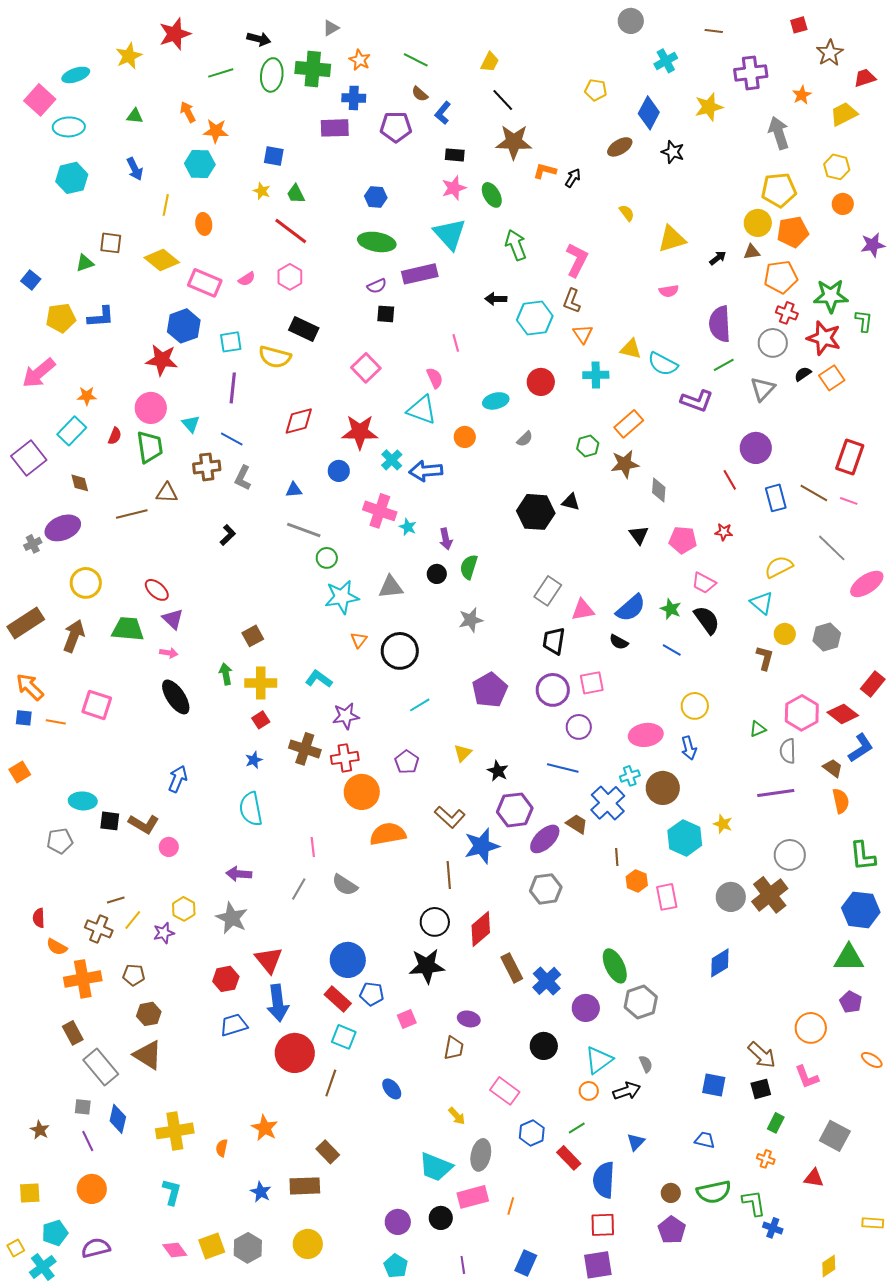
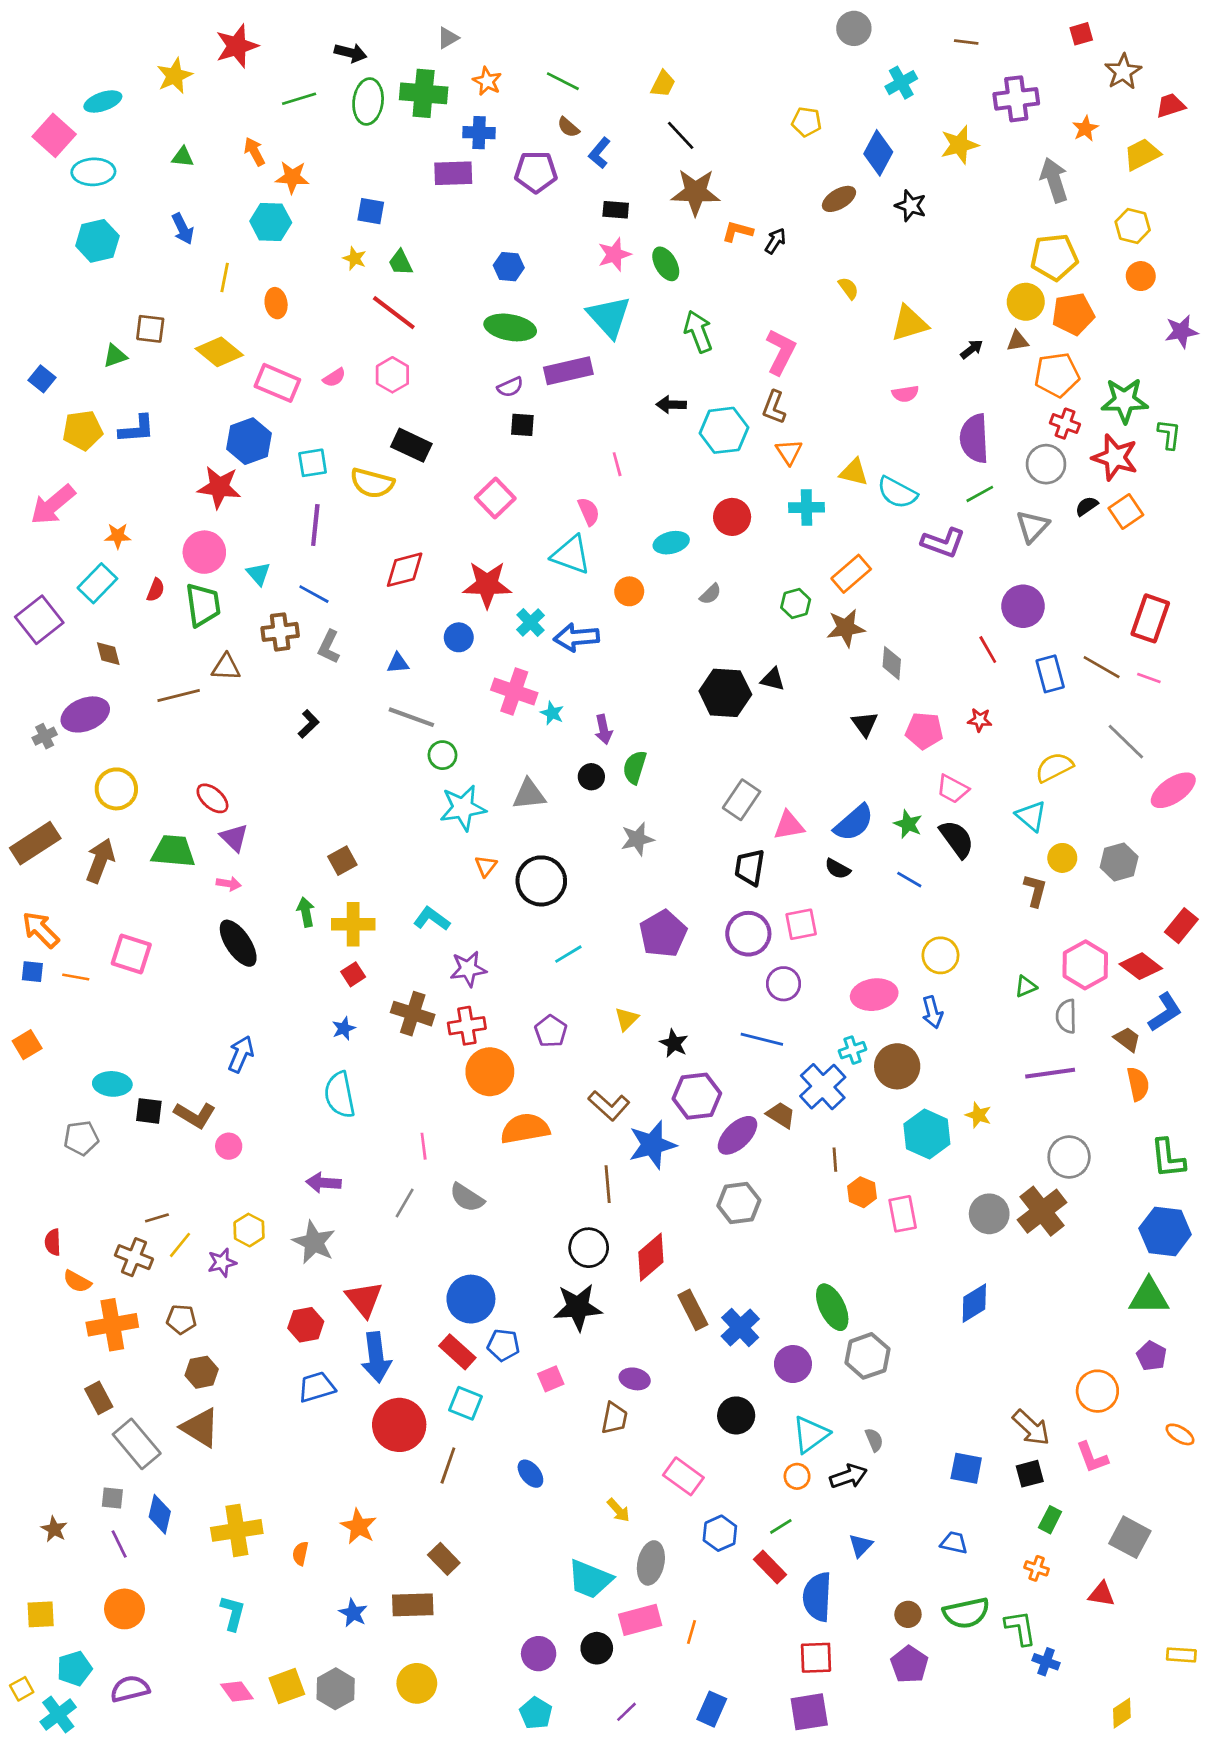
purple line: (463, 1265) -> (627, 1712), turned 54

